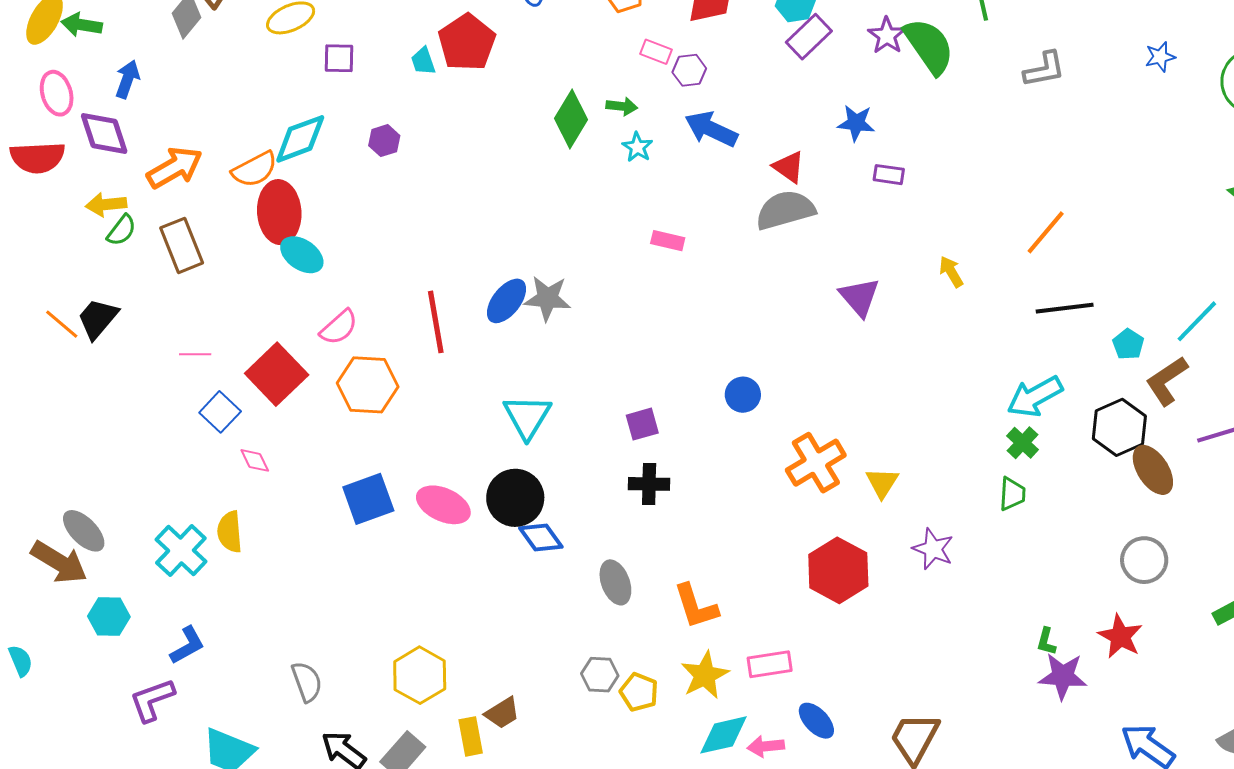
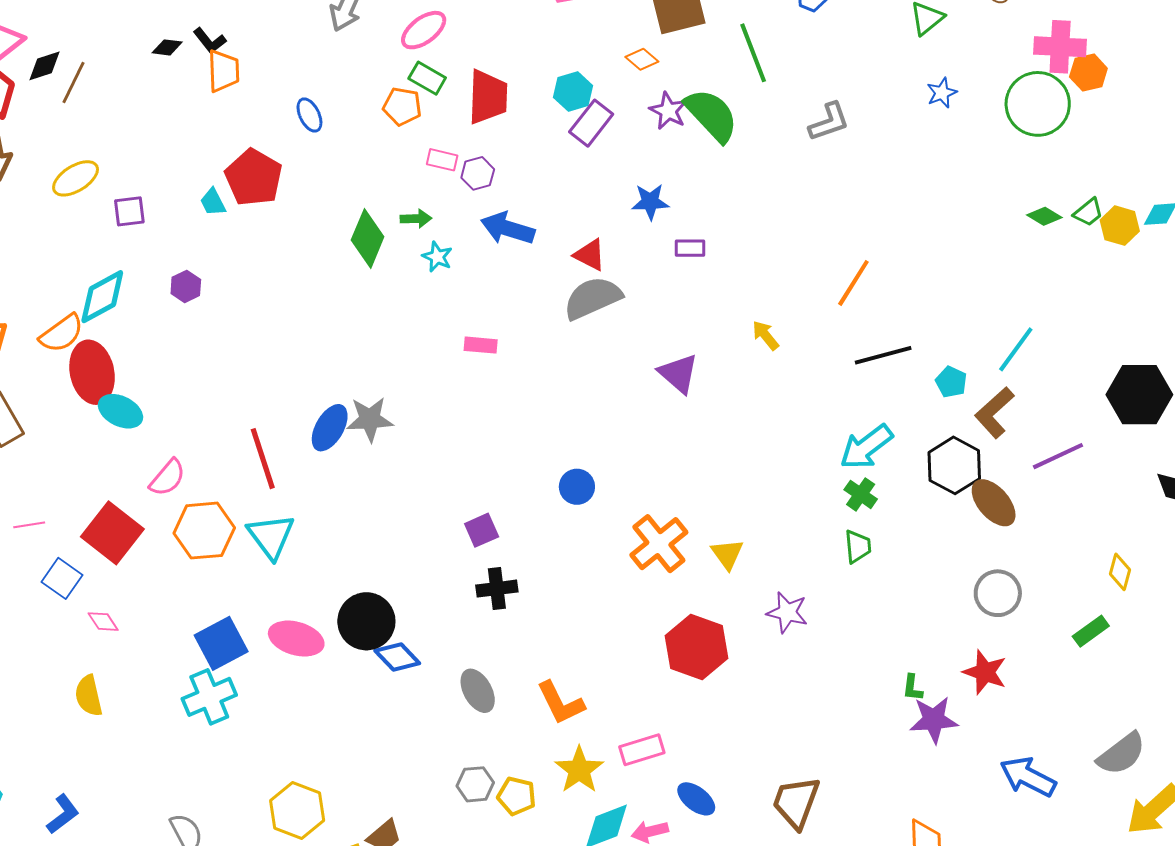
cyan triangle: (527, 417) -> (271, 536), moved
cyan cross: (181, 550) -> (209, 697), moved, turned 32

